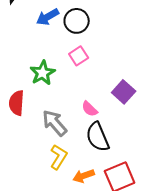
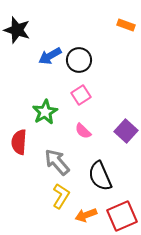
pink semicircle: (90, 109) -> (83, 131), moved

